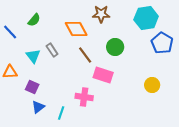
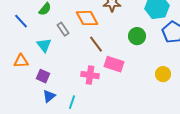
green circle: (115, 47) -> (137, 36), moved
gray rectangle: (52, 50) -> (63, 29), moved
pink cross: (84, 97) -> (90, 75), moved

